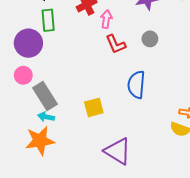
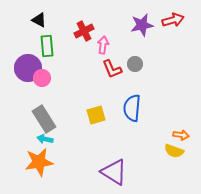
gray circle: (150, 39) -> (135, 64), moved
pink circle: (23, 75) -> (42, 78), moved
yellow square: (94, 107) -> (96, 115), moved

